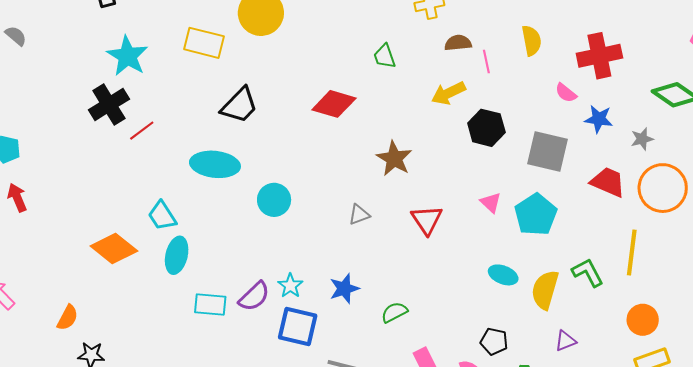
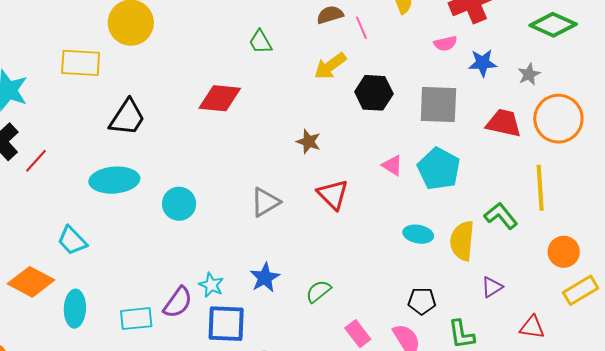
pink semicircle: (566, 93) -> (445, 43), turned -40
brown star: (394, 159) -> (308, 142), moved, size x0.7
gray triangle: (359, 215) -> (265, 202), size x1.4
cyan ellipse: (177, 255) -> (75, 309), moved

